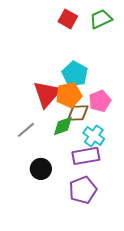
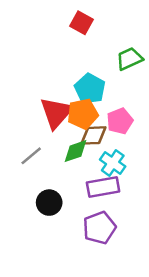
green trapezoid: (101, 19) -> (129, 59), moved

